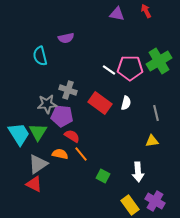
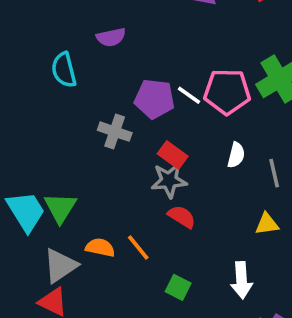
red rectangle: (100, 103) -> (173, 155), size x0.7
white semicircle: (126, 103) -> (236, 155), moved
gray star: (47, 104) -> (169, 180), moved
purple pentagon: (62, 116) -> (155, 99), moved
red semicircle: (72, 136) -> (182, 217), moved

